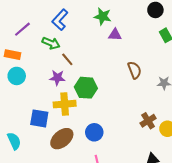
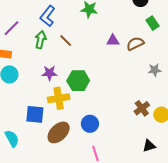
purple triangle: (115, 35) -> (113, 41), moved
green arrow: (51, 43) -> (41, 40), turned -96
brown line: (67, 59) -> (66, 41), moved
brown semicircle: (134, 70) -> (135, 44), moved, turned -90

